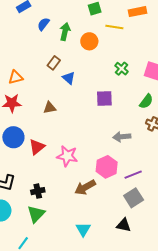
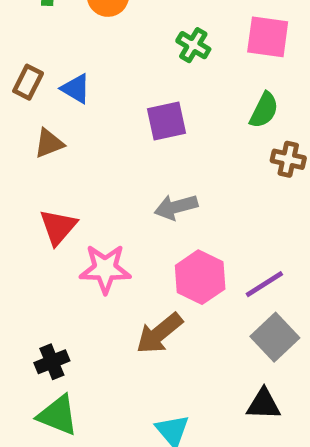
brown rectangle: (54, 63) -> (28, 82), moved
brown triangle: (50, 108) -> (49, 143), moved
gray arrow: (122, 137) -> (176, 207), moved
red triangle: (37, 147) -> (58, 227), moved
green triangle: (36, 214) -> (58, 415), turned -42

